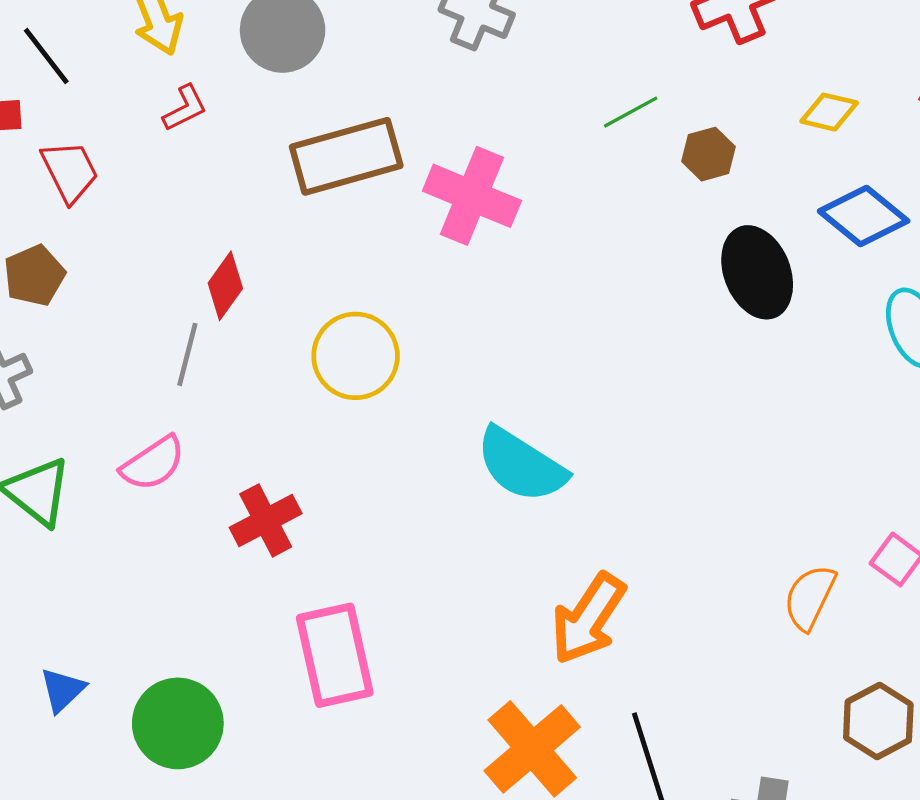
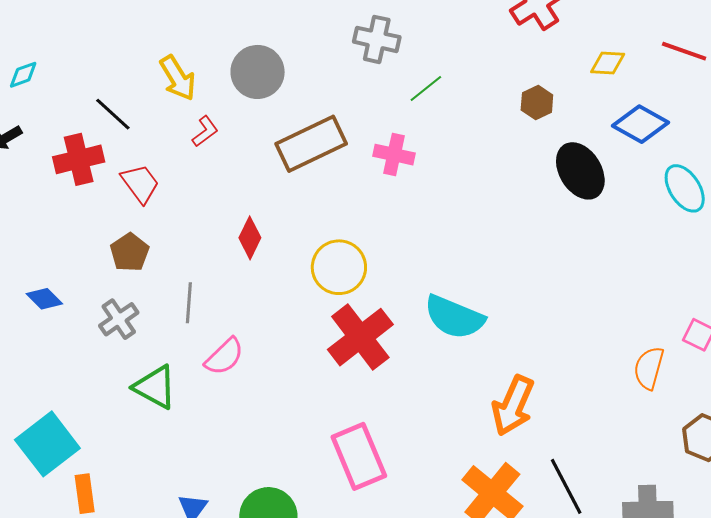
green line: (631, 112) -> (426, 88), moved
pink cross: (472, 196) -> (394, 155), size x0.7
gray line: (187, 354) -> (189, 303), moved
red cross: (266, 520) -> (360, 337), moved, size x1.5

